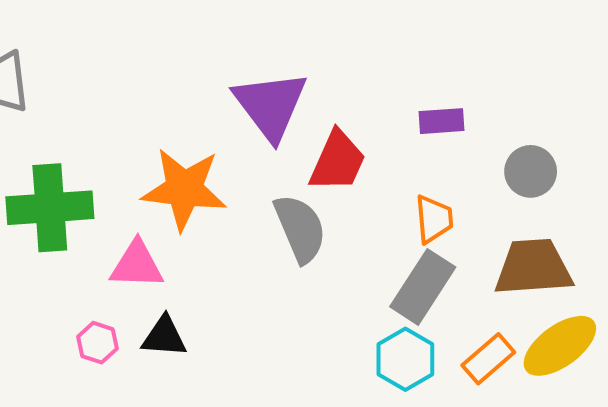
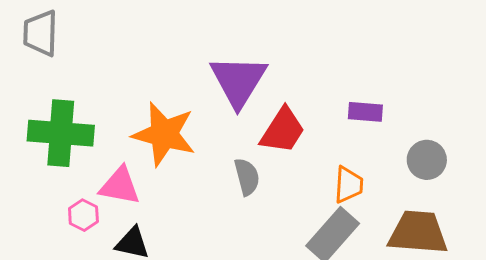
gray semicircle: (300, 228) -> (247, 177), size x0.7
pink hexagon: (97, 343) -> (83, 215), moved

